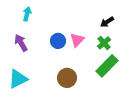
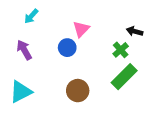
cyan arrow: (27, 14) -> (31, 16), turned -152
black arrow: (107, 22) -> (135, 31), moved, turned 48
pink triangle: (77, 40) -> (81, 29), moved

